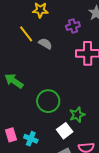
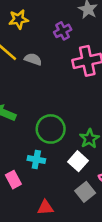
cyan cross: (31, 139) -> (36, 159), moved

